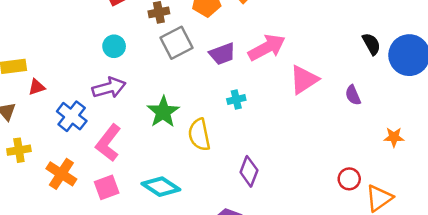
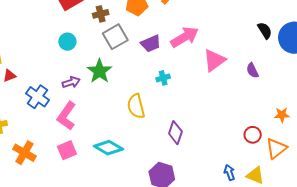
purple arrow: (109, 88) -> (71, 82), moved, size x0.7
green star: (163, 112) -> (99, 71), moved
orange star: (394, 137) -> (282, 115), moved
orange cross: (61, 174) -> (24, 153), moved

